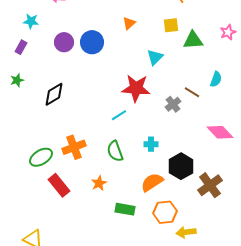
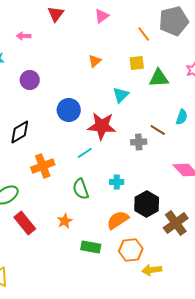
blue circle: (92, 42) -> (69, 110), moved
gray cross: (173, 104) -> (139, 142), turned 35
orange cross: (74, 147) -> (43, 166), moved

